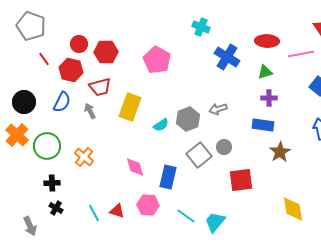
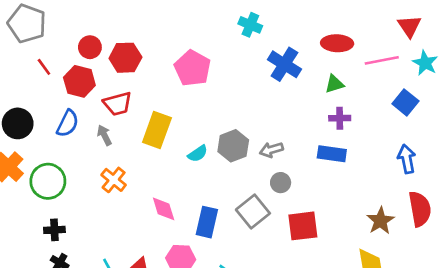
gray arrow: (218, 109) -> (271, 150), moved
brown star: (280, 152) -> (380, 221), moved
gray square: (199, 155) -> (253, 212), moved
orange cross: (84, 157) -> (114, 180), moved

